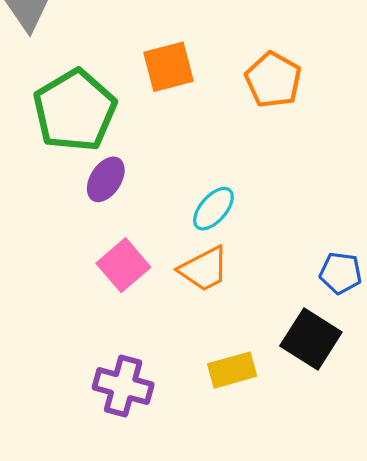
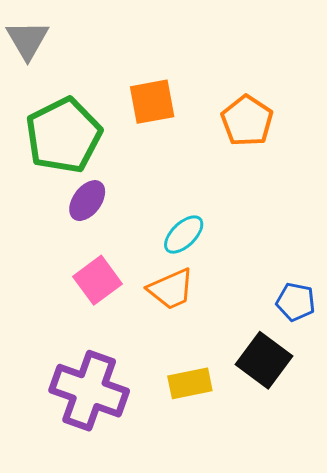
purple cross: (123, 386) -> (89, 391), size x1.4

